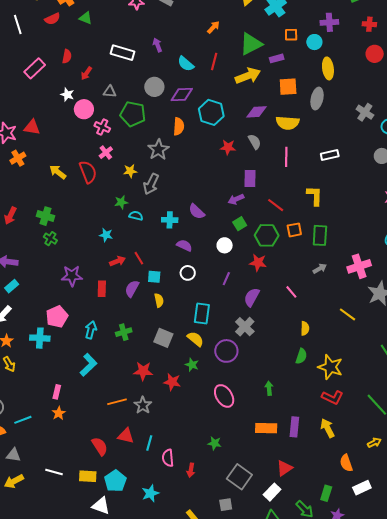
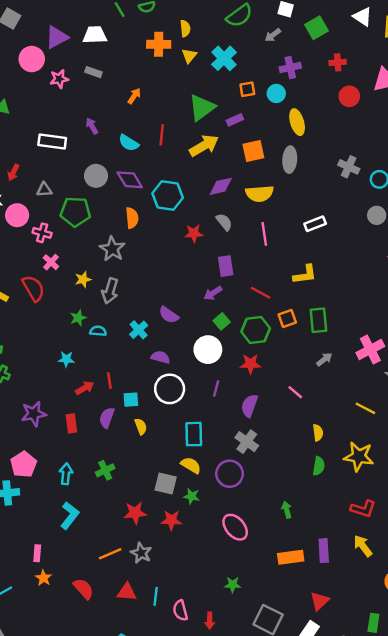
orange arrow: (213, 27) -> (134, 96), moved
purple diamond: (182, 95) -> (130, 180), turned 70
yellow L-shape: (315, 196) -> (305, 275), turned 90
cyan cross: (170, 220) -> (139, 330), turned -35
white circle: (225, 245) -> (208, 350), size x1.5
red line: (139, 258) -> (109, 381), turned 32
white circle: (188, 273) -> (170, 389), size x1.6
gray square: (163, 338) -> (166, 483), moved
yellow star: (330, 367) -> (359, 456), moved
red semicircle: (100, 446) -> (84, 589), moved

